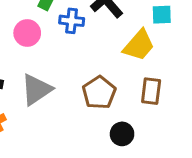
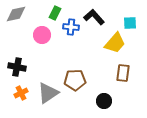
gray triangle: (36, 90) -> (48, 93), moved
brown pentagon: (99, 93) -> (75, 80), moved, turned 30

